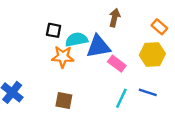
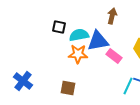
orange star: (63, 57) -> (78, 54), moved
cyan line: (121, 98) -> (128, 86), moved

